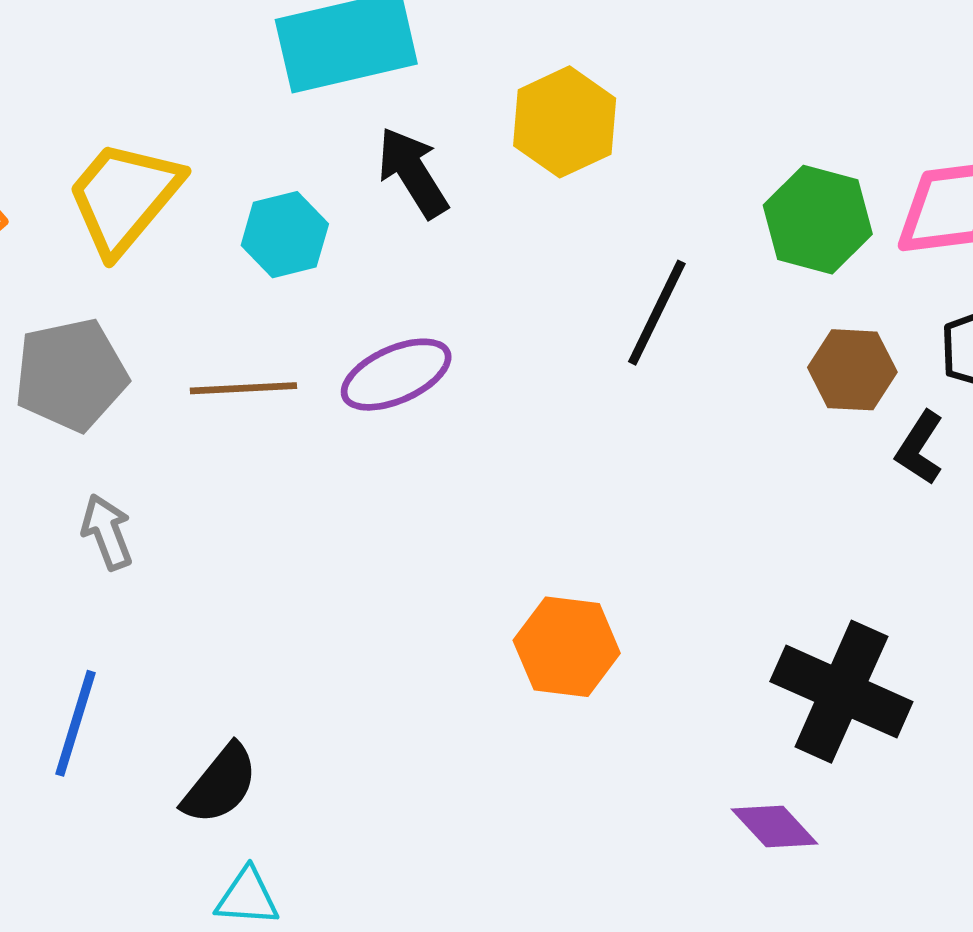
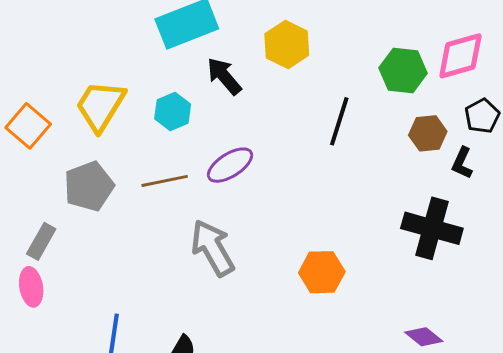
gray arrow: (107, 532) -> (213, 248), moved, size x1.8
black cross: (841, 692) -> (432, 228), moved

